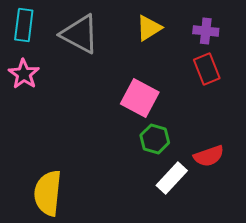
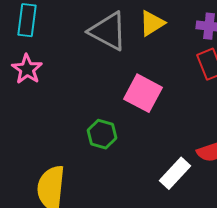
gray triangle: (80, 34) -> (108, 31), moved
green hexagon: (155, 139) -> (102, 134), moved

